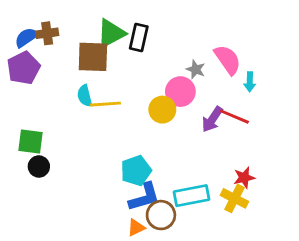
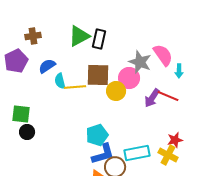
blue semicircle: (26, 37) -> (47, 66), moved
brown square: (93, 57) -> (98, 75), moved
gray star: (196, 69) -> (140, 62), size x1.6

